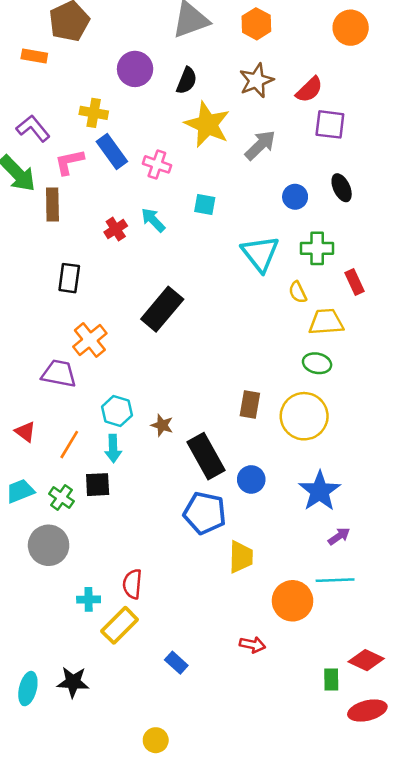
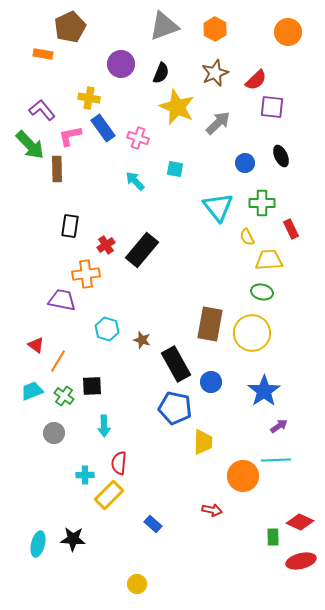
red cross: (116, 229) -> (106, 245), moved
orange cross: (90, 340) -> (86, 274), turned 32
brown rectangle: (250, 405) -> (210, 324), size x1.6
orange line: (69, 445) -> (58, 361), moved
cyan arrow: (113, 448) -> (104, 426), moved
gray circle: (49, 545) -> (54, 433), size x0.7

